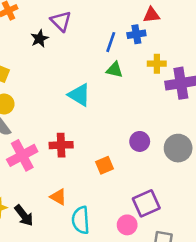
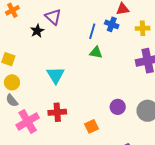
blue cross: (136, 34) -> (112, 24), turned 32
yellow cross: (157, 64) -> (143, 28), moved
cyan triangle: (79, 95) -> (56, 75), moved, turned 30

